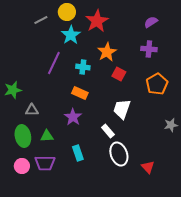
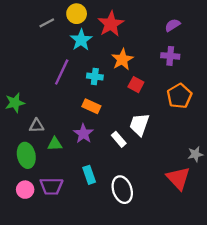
gray star: (171, 125) -> (195, 154), moved
white rectangle: (108, 131) -> (119, 139), moved
green triangle: (47, 136) -> (55, 144), moved
white ellipse: (119, 154) -> (122, 190), moved
red triangle: (148, 167) -> (178, 178), moved, size x1.6

